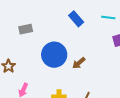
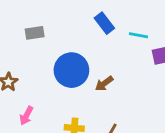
cyan line: (108, 18) -> (139, 35), moved

